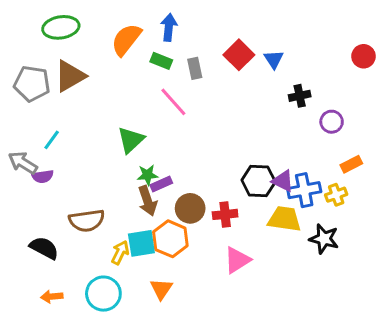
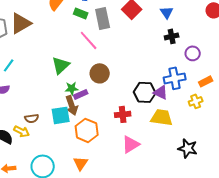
blue triangle: (274, 59) -> (167, 12), moved
gray rectangle: (195, 68) -> (103, 18), size x1.5
blue cross: (304, 190) -> (175, 78), moved
brown circle: (190, 208) -> (100, 73), moved
brown semicircle: (87, 221) -> (32, 118), size x0.6
black star: (324, 239) -> (188, 148), moved
cyan square: (141, 243) -> (61, 115), moved
yellow arrow: (120, 252) -> (22, 131), moved, turned 91

